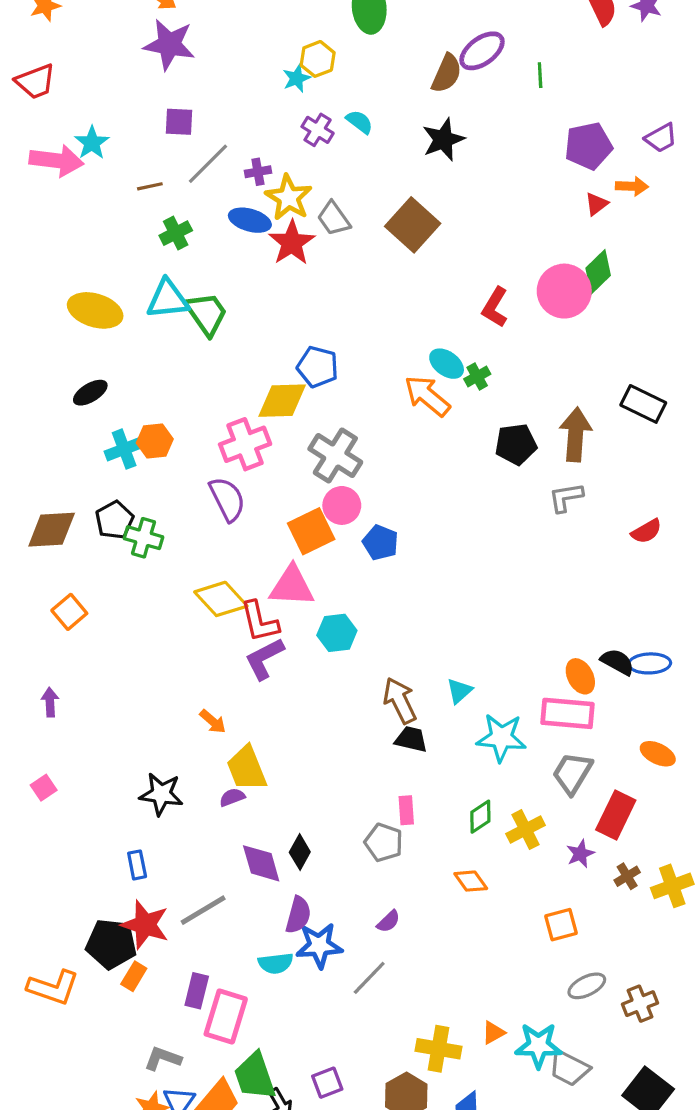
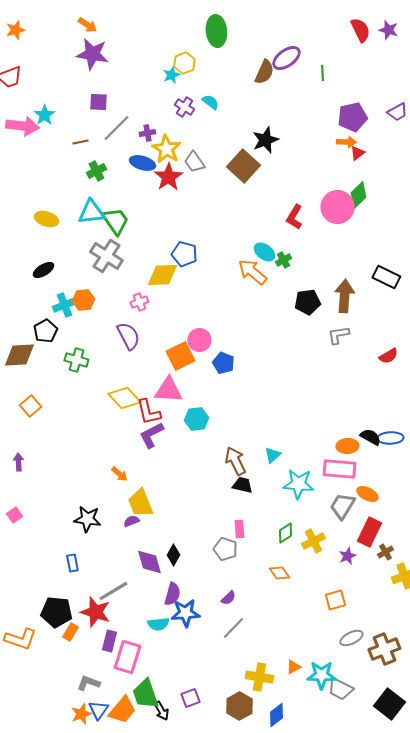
black star: (443, 140) -> (265, 140), moved
orange arrow: (632, 186) -> (346, 142), moved
yellow ellipse: (95, 310) -> (46, 219), size x0.7
pink cross: (245, 444) -> (139, 302), size x0.6
gray cross: (335, 456) -> (106, 256), moved
black pentagon: (114, 520) -> (45, 331), moved
orange ellipse: (580, 676) -> (347, 446), turned -65
orange ellipse: (658, 754) -> (367, 494), moved
brown cross: (627, 876) -> (385, 552), moved
red star: (145, 925) -> (95, 612), moved
gray line: (369, 978) -> (233, 628), moved
brown cross: (640, 1004) -> (384, 649), size x1.4

